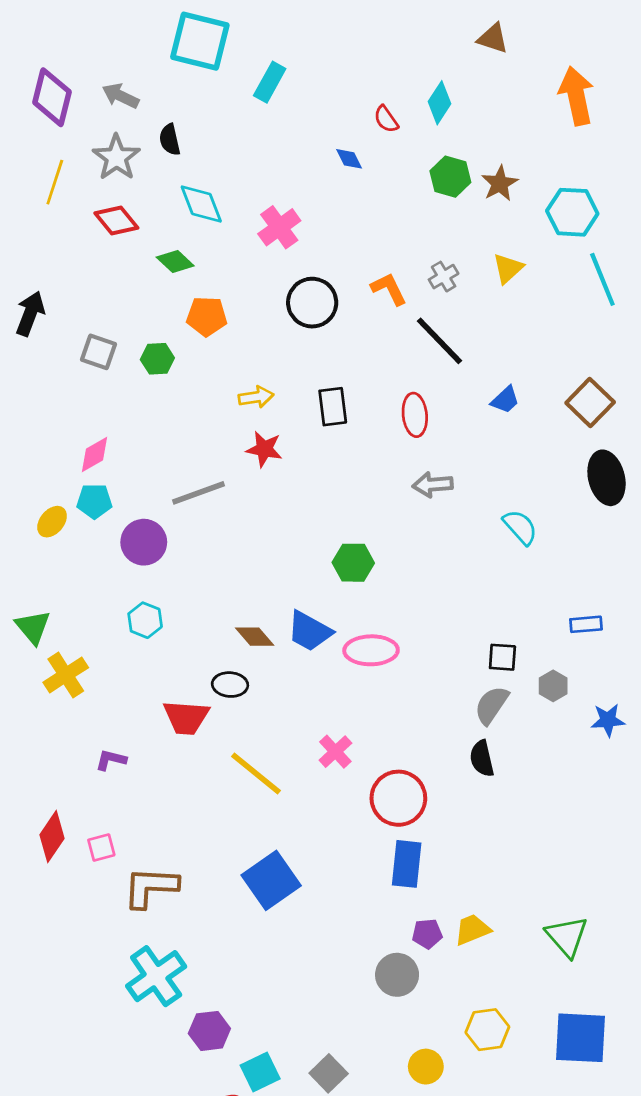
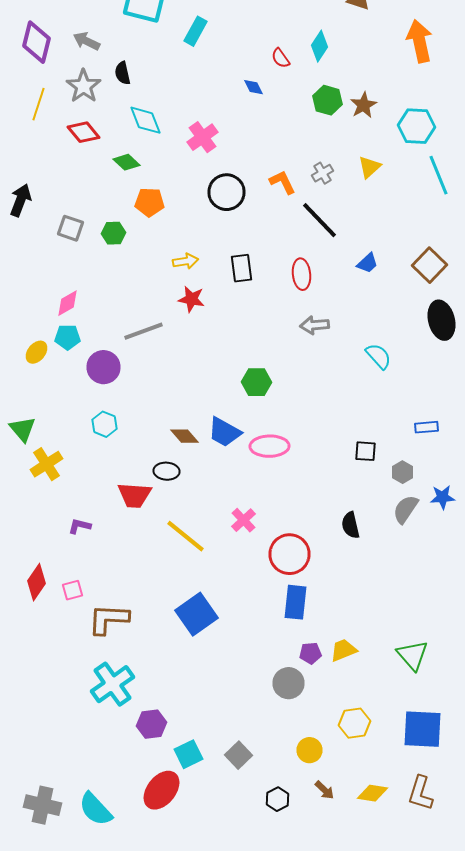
gray semicircle: (492, 705) -> (406, 509), moved

